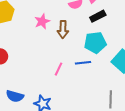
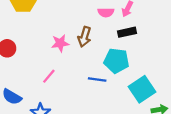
pink star: (42, 21) -> (60, 43), moved
pink line: (59, 69) -> (49, 76), moved

